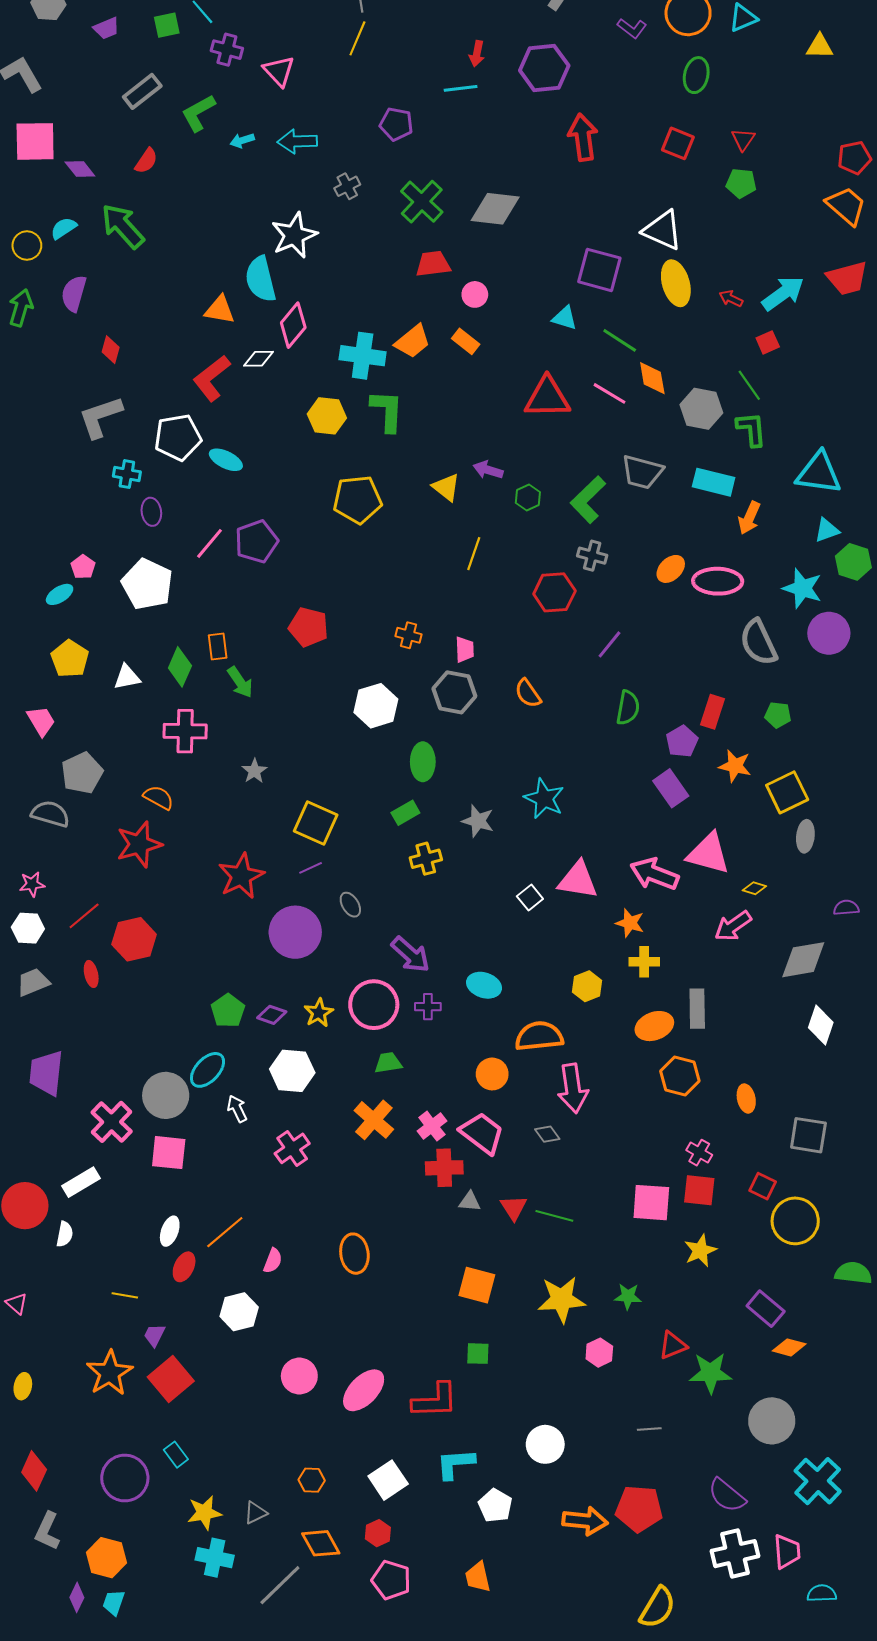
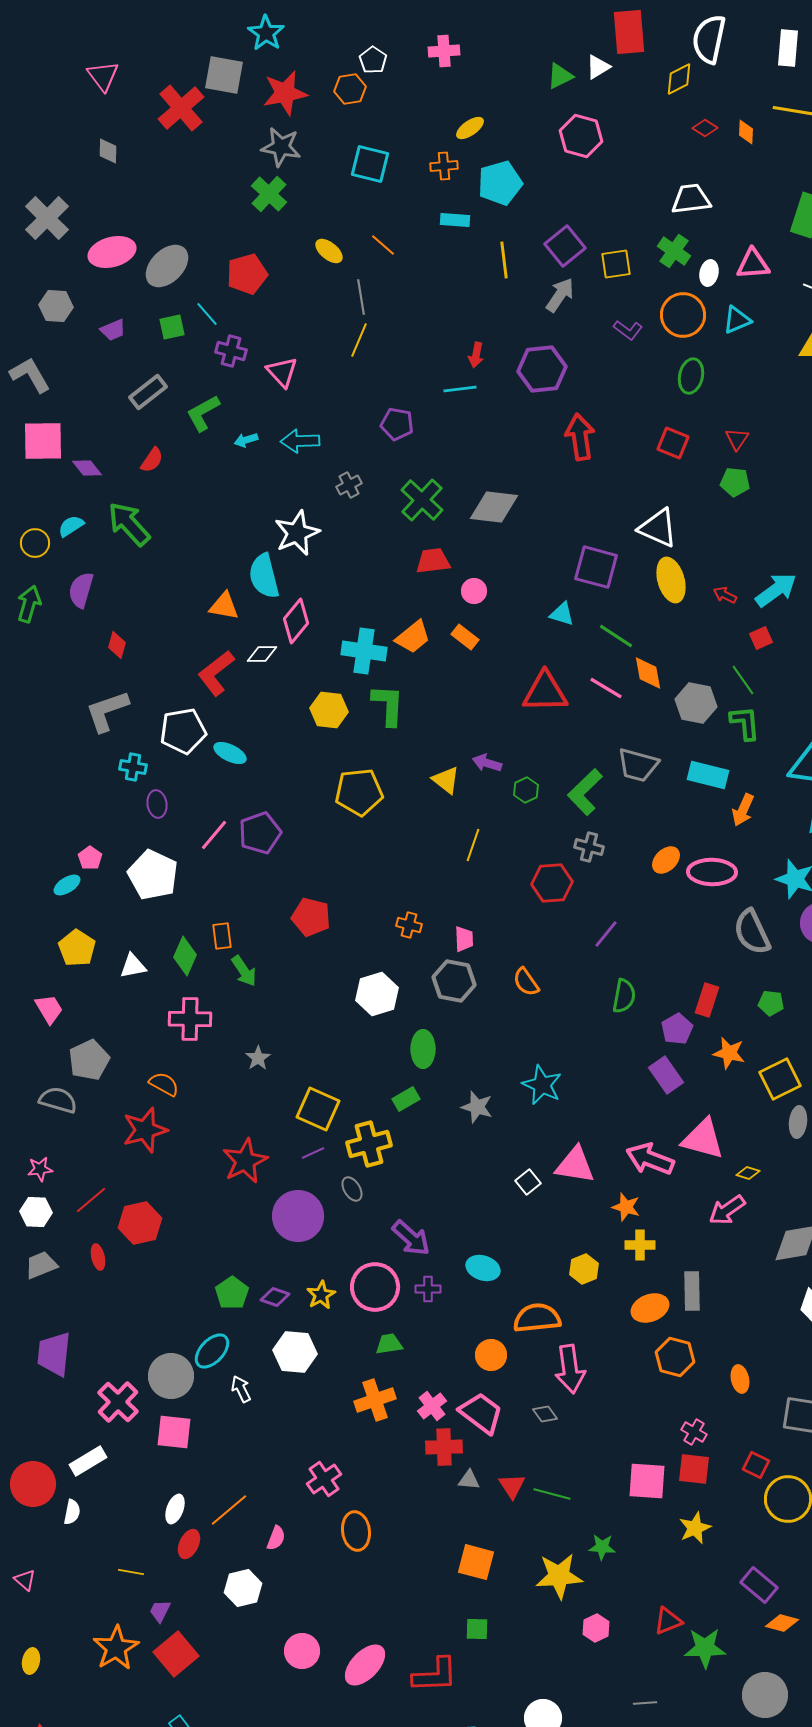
yellow cross: (426, 859) -> (369, 1144), moved, size x1.4
orange cross: (374, 1120) -> (375, 1400), turned 30
pink cross: (292, 1148) -> (324, 1479), moved
green star: (628, 1296) -> (602, 1547), moved

